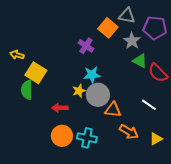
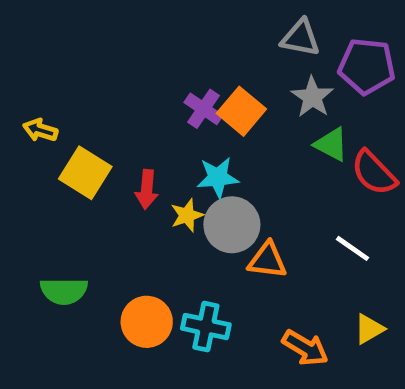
orange square: (108, 28) -> (241, 111), moved
green semicircle: (27, 90) -> (64, 291), moved, turned -90
red arrow: (60, 108) -> (147, 189), moved, turned -84
orange arrow: (129, 132) -> (305, 348), moved

